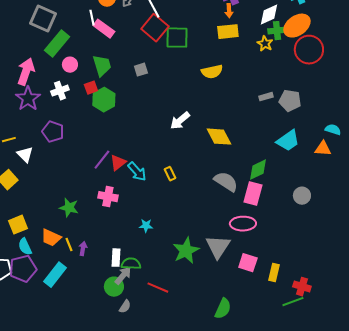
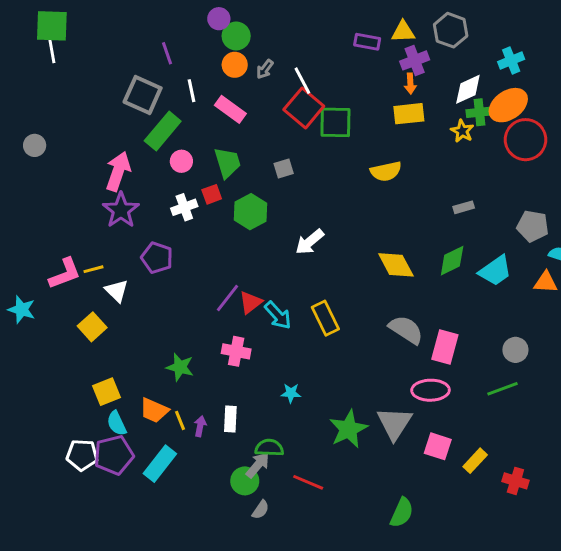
white line: (92, 18) -> (191, 91), moved
white cross: (60, 91) -> (184, 207), moved
green hexagon: (104, 100) -> (251, 212), moved
gray pentagon: (290, 101) -> (533, 226), moved
white arrow: (180, 121) -> (310, 242), moved
green diamond: (258, 170) -> (452, 261), moved
yellow rectangle: (170, 174) -> (325, 318), size x1.6
white rectangle: (116, 258) -> (230, 419), moved
yellow rectangle: (274, 273) -> (475, 461), turned 30
green line: (293, 302) -> (502, 389), moved

